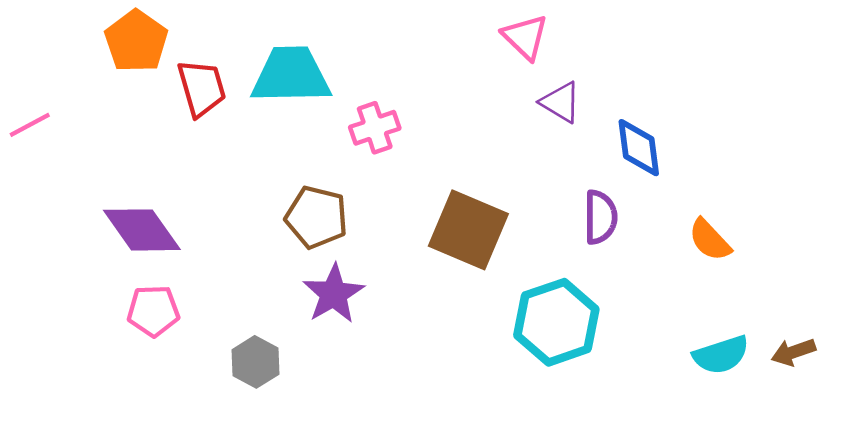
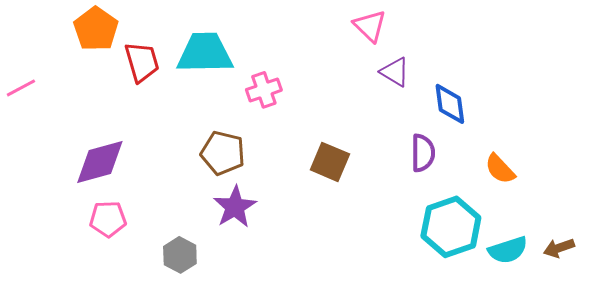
purple diamond: (142, 230) -> (100, 162), turned -70
brown square: (468, 230) -> (330, 162), size x0.7
cyan hexagon: (556, 322) -> (451, 227), moved

